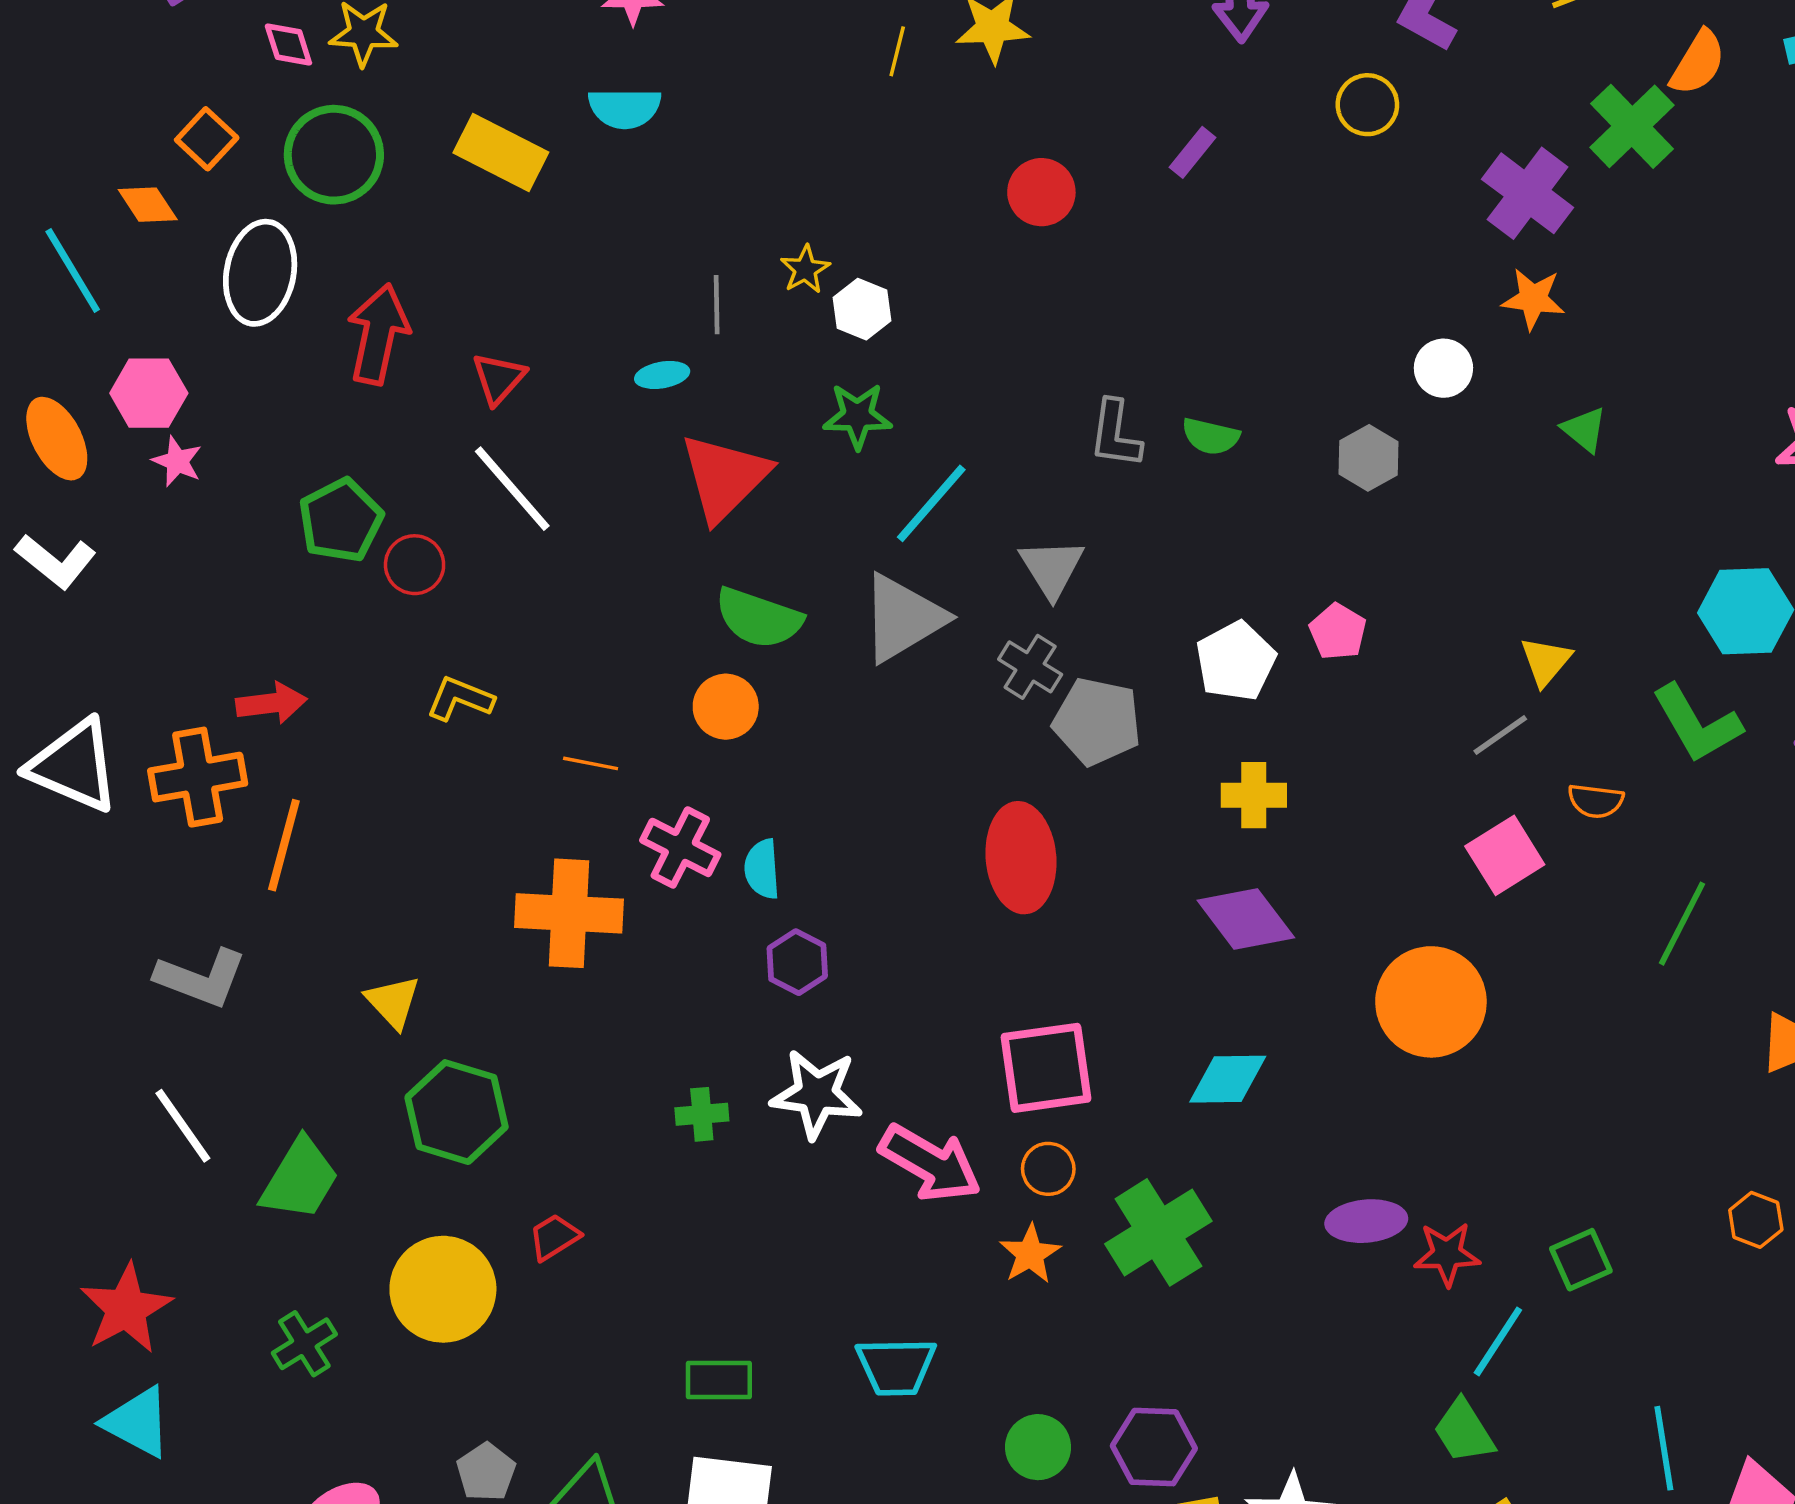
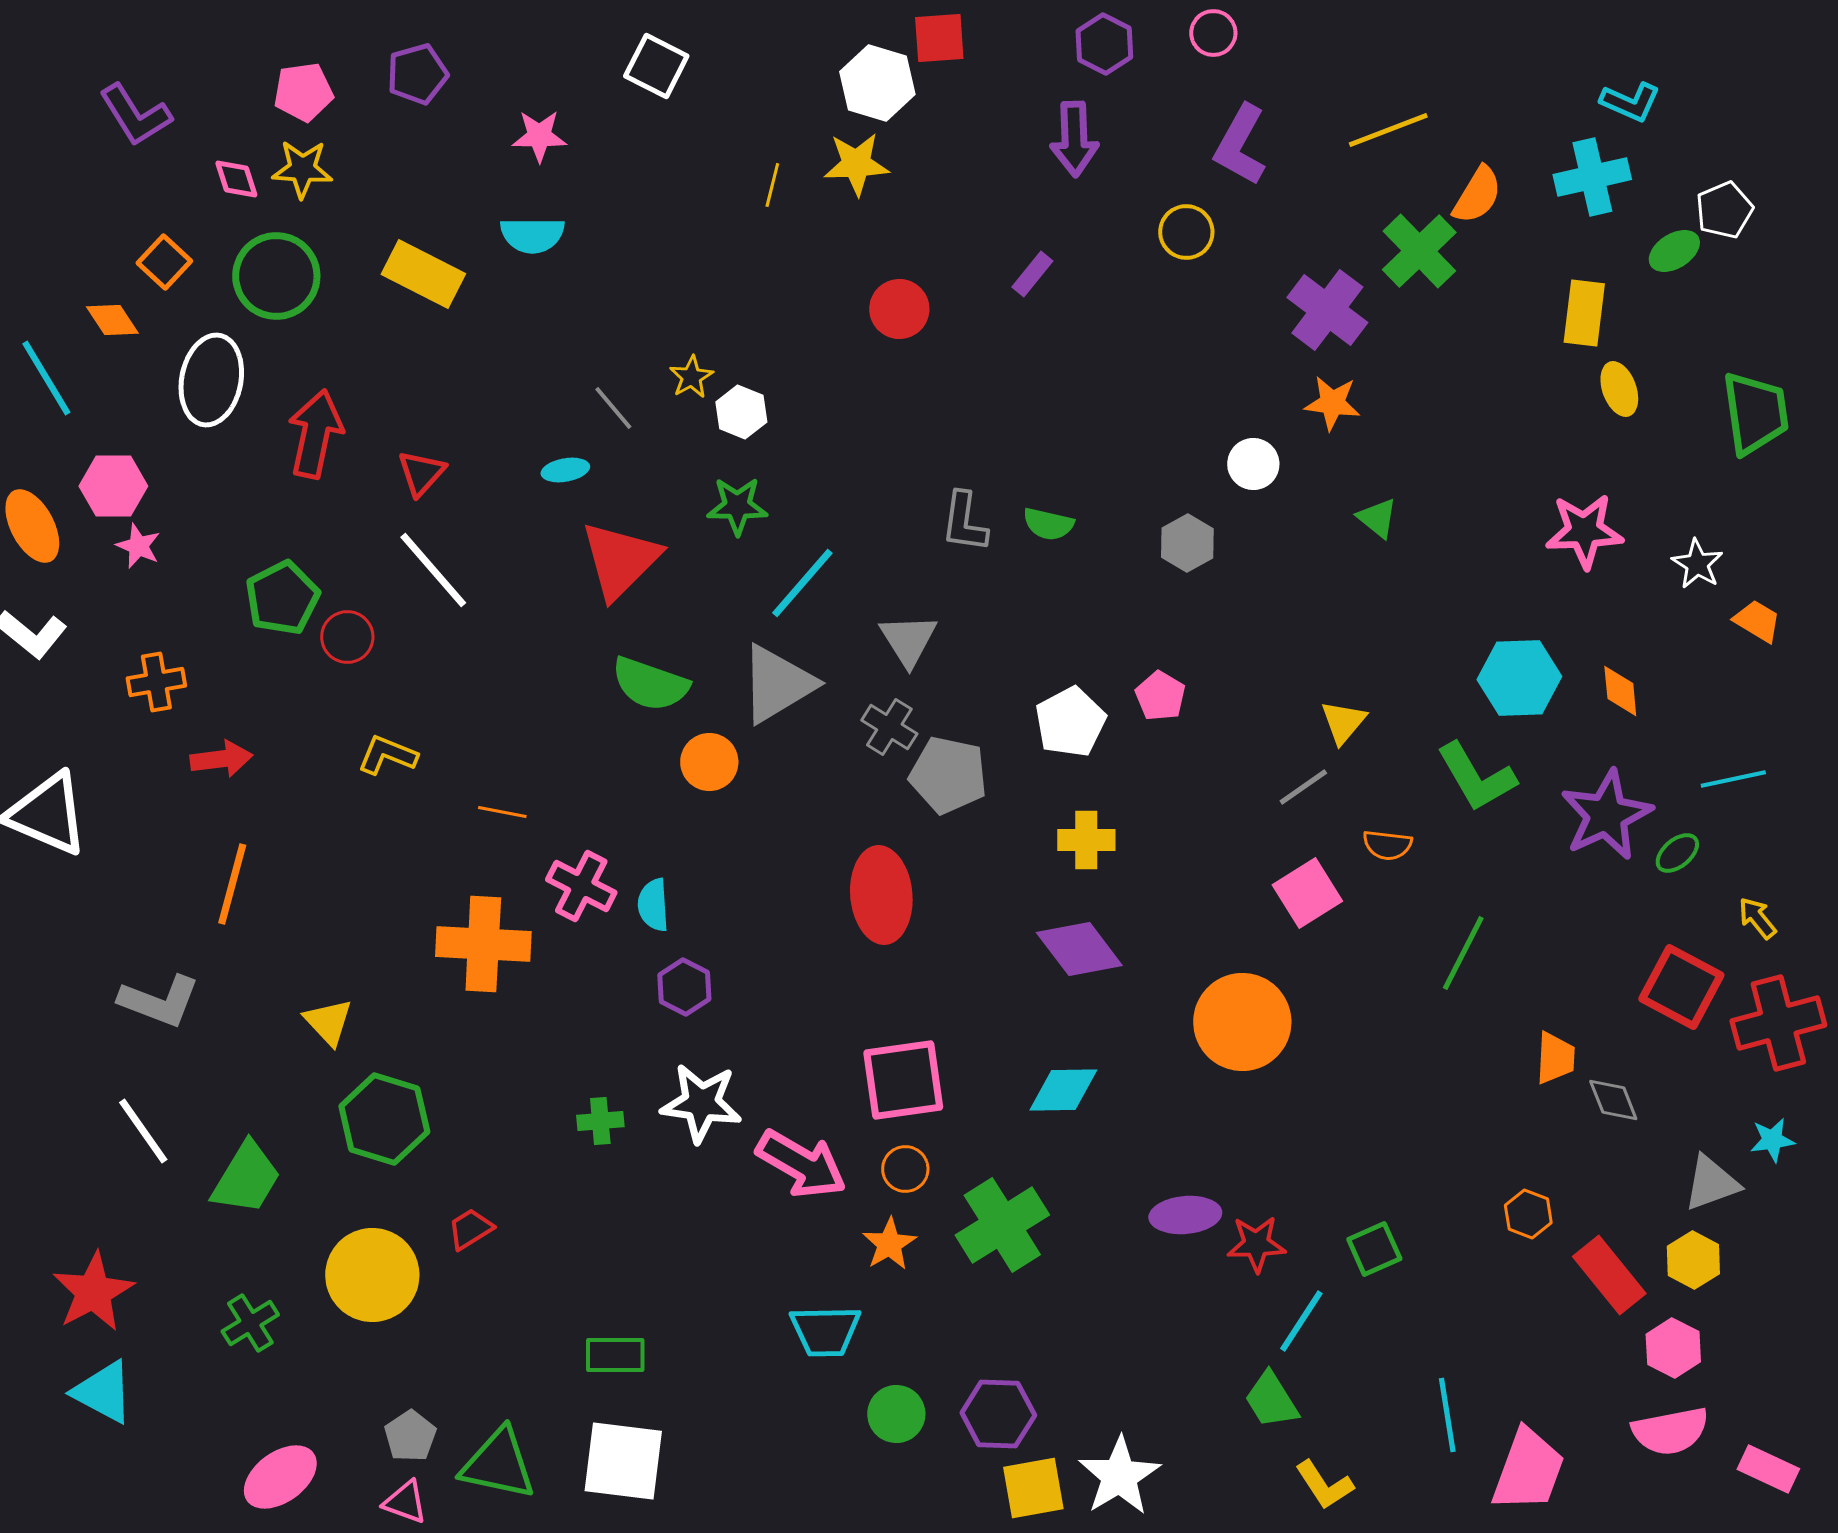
gray line: (717, 305) -> (613, 408), turned -39
orange circle: (726, 707) -> (709, 762), moved
orange cross: (198, 777) -> (156, 682), moved, size x0.7
cyan trapezoid: (896, 1366) -> (825, 1331), moved

